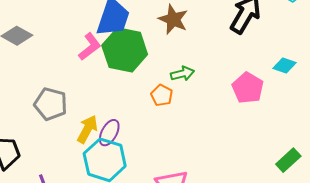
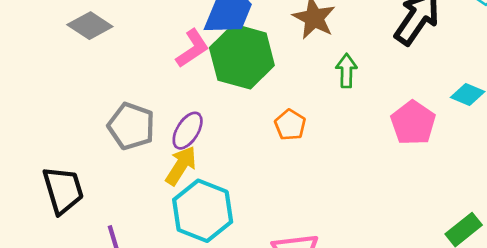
green arrow: (182, 74) -> (346, 71), moved, turned -80
purple ellipse: (109, 133) -> (188, 131), moved

